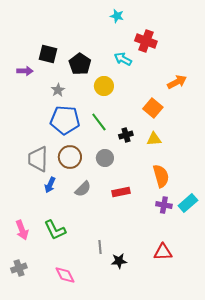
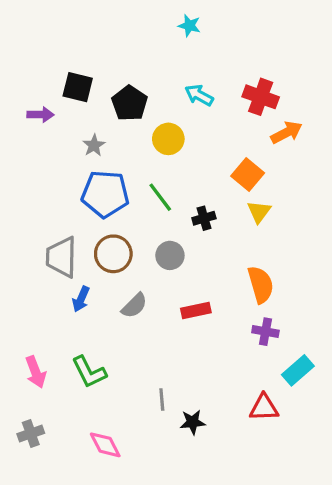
red cross: (146, 41) -> (261, 97), moved
yellow triangle: (154, 139) -> (259, 212), moved, turned -49
cyan rectangle: (188, 203) -> (298, 370), moved

